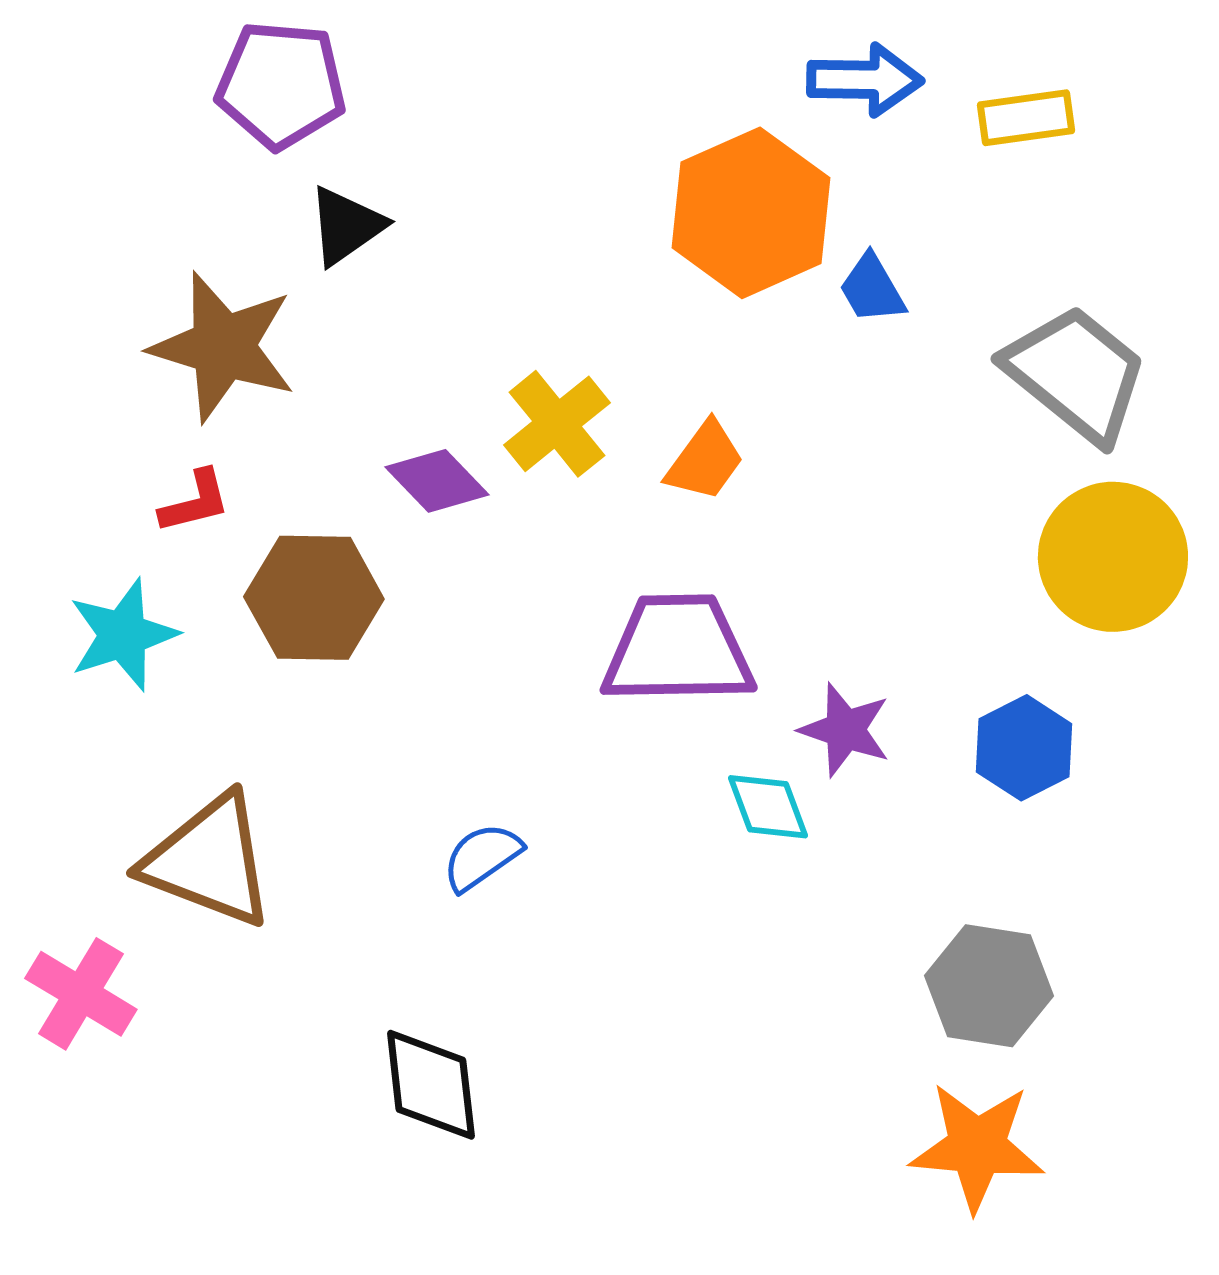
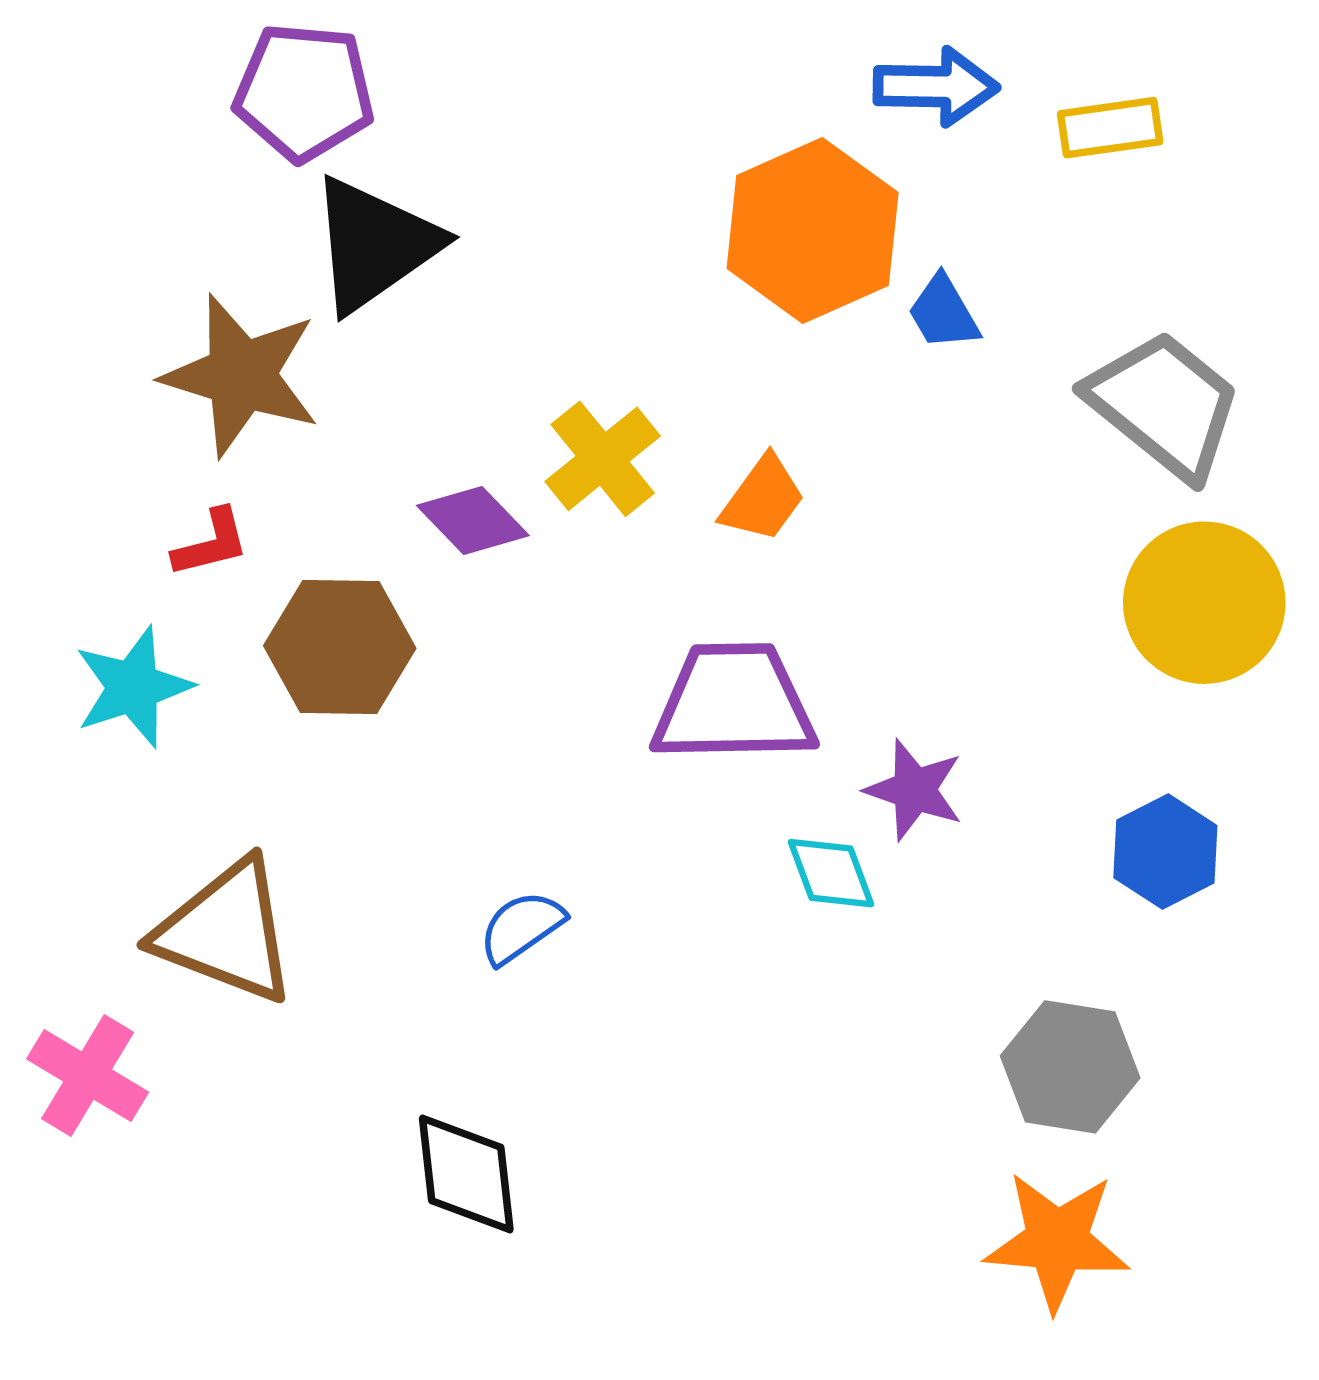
black triangle: (346, 226) -> (374, 245), size x1.6
blue hexagon: (1024, 748) -> (1165, 852), moved

